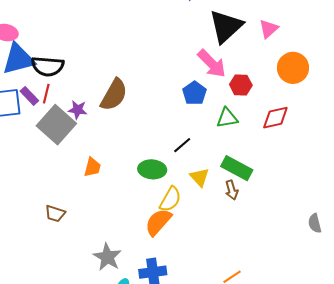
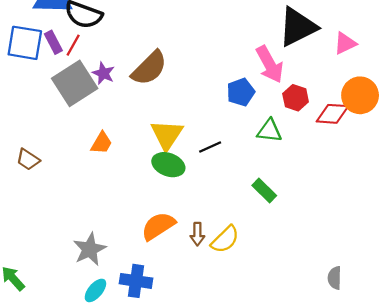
red diamond: (275, 118) -> (332, 114), moved
green rectangle: (237, 168) -> (264, 190), size x0.7
yellow triangle: (200, 177) -> (167, 135), moved, size x1.4
brown arrow: (232, 190) -> (197, 234), moved
yellow semicircle: (170, 199) -> (225, 239), moved
brown trapezoid: (55, 214) -> (28, 160), moved

